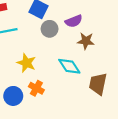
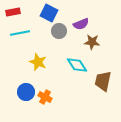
orange cross: (36, 88) -> (45, 97), moved

